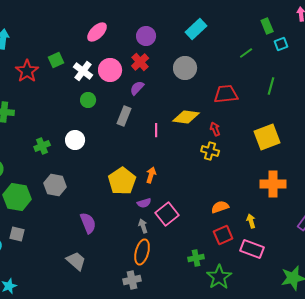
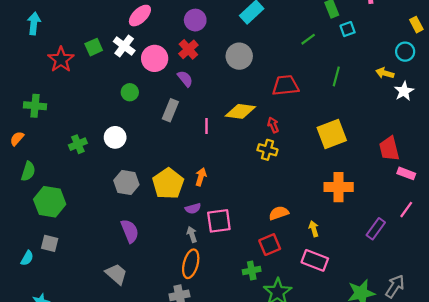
white cross: (83, 71) -> (124, 46), moved
purple semicircle: (137, 88) -> (185, 79), turned 98
gray hexagon: (55, 185) -> (126, 183), moved
pink square: (167, 214) -> (219, 221), turned 30
red square: (223, 235) -> (270, 245), moved

